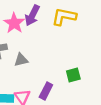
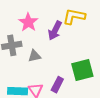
purple arrow: (32, 15) -> (55, 31), moved
green square: (73, 75) -> (82, 70), size x1.6

